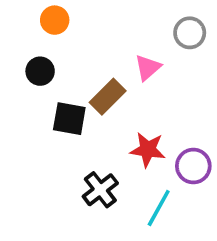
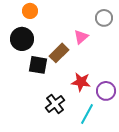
black circle: (40, 71) -> (22, 39), size x1.5

